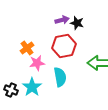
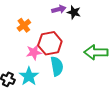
red hexagon: (64, 46) -> (50, 43), moved
orange cross: (27, 48) -> (24, 25), moved

